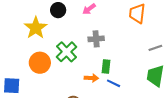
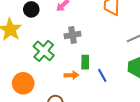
orange circle: (40, 63) -> (23, 83), moved
blue line: (114, 83) -> (102, 75), moved, turned 40

